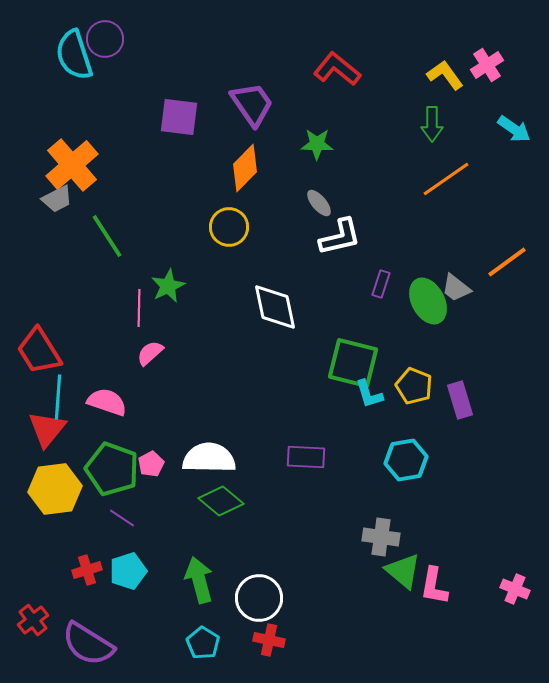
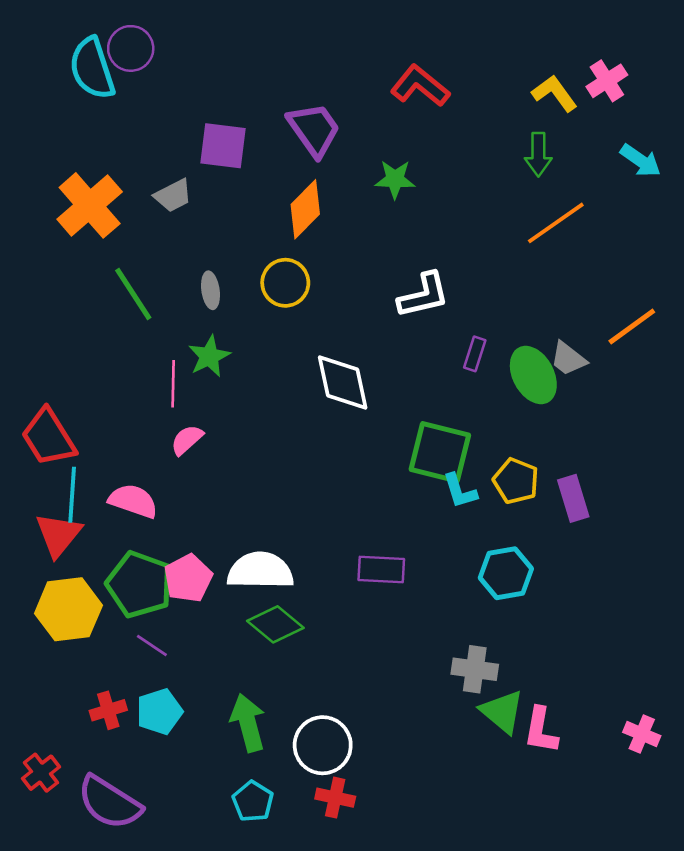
gray trapezoid: (57, 199) -> (173, 196), moved
gray ellipse: (319, 203) -> (210, 290), moved, turned 32
pink pentagon: (151, 464) -> (188, 578), size x1.5

